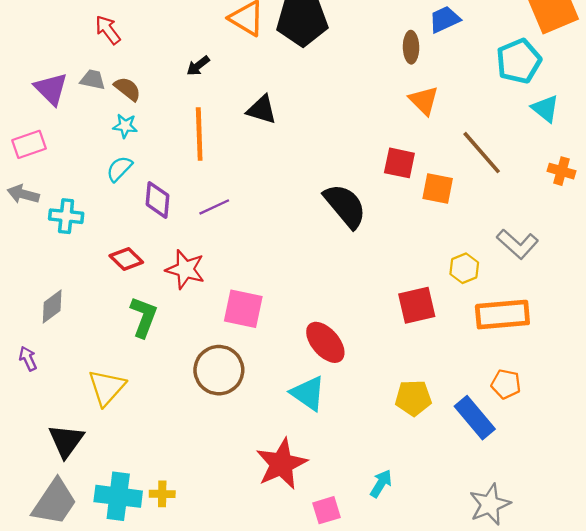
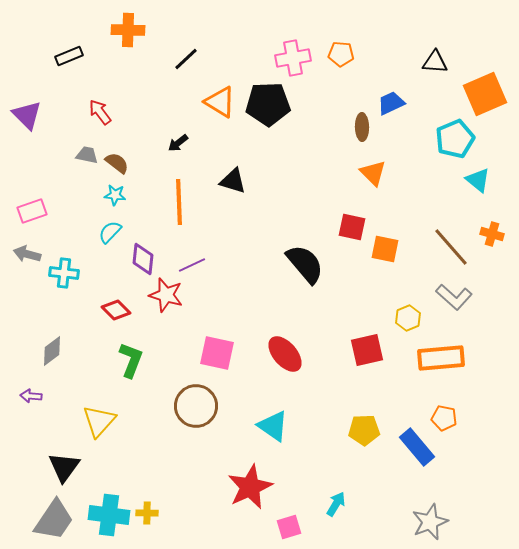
purple triangle: (51, 89) -> (27, 115), moved
brown line: (482, 153) -> (451, 247), moved
red star: (185, 269) -> (166, 295), moved
red ellipse: (325, 342) -> (285, 354), moved
purple arrow: (28, 359) -> (31, 396), turned -60

